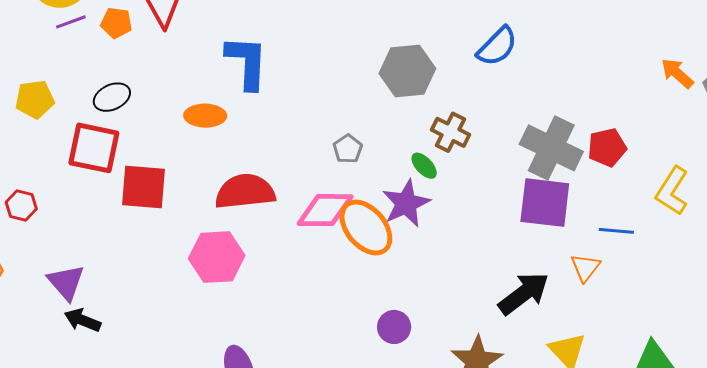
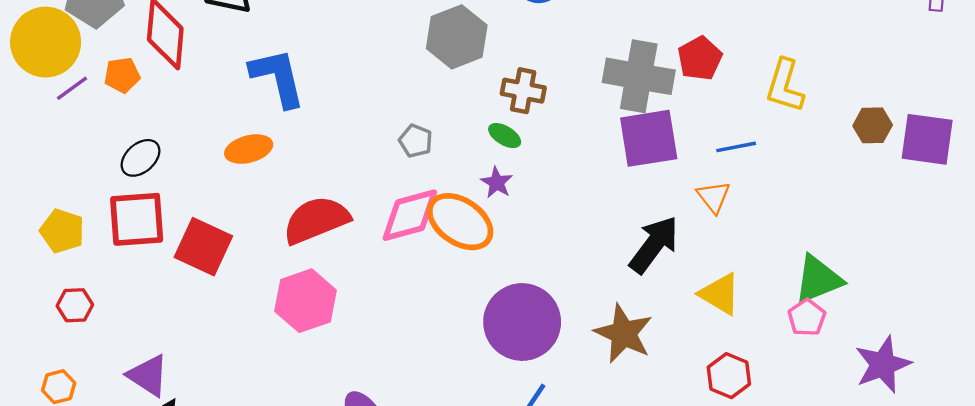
yellow pentagon: (35, 99) -> (62, 231), moved, turned -30
red square: (144, 187) -> (203, 247), turned 36
purple star: (406, 203) -> (497, 183), size x0.6
purple circle: (394, 327) -> (522, 322), size x2.0

